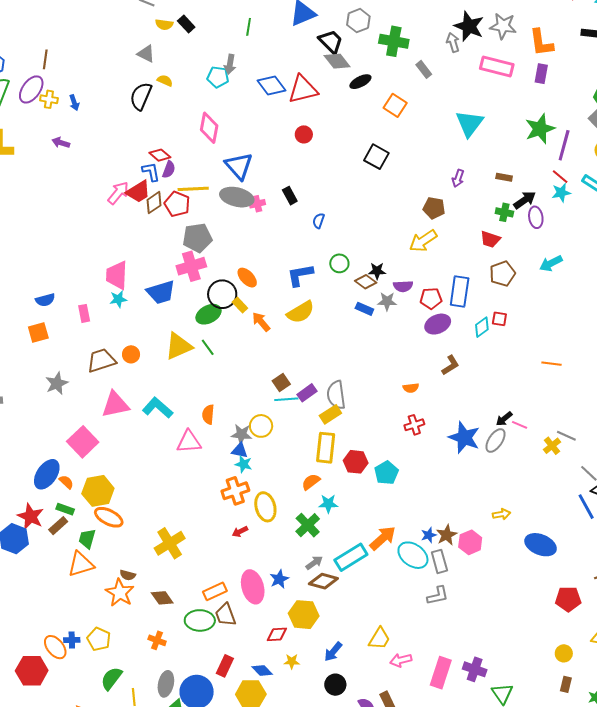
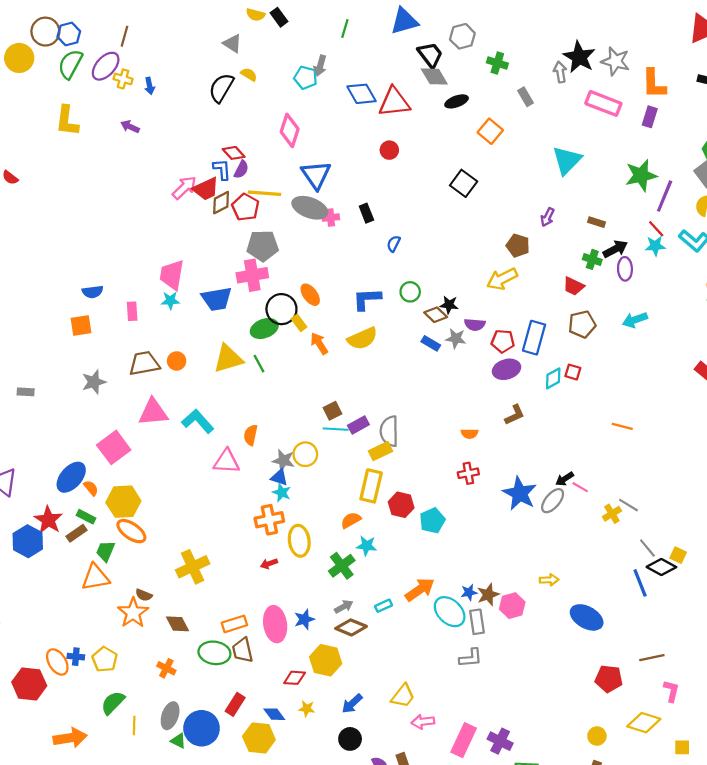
green cross: (394, 41) -> (497, 63), size x0.7
cyan rectangle: (351, 557) -> (383, 606), size x0.5

